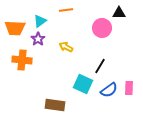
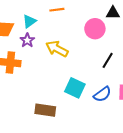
yellow arrow: (66, 47) -> (57, 49), size x1.5
black line: (100, 66) -> (108, 60), moved

